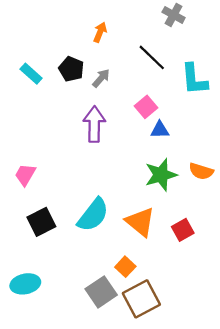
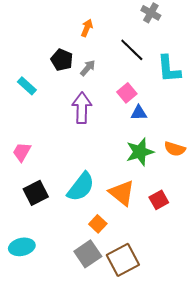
cyan rectangle: (31, 74) -> (27, 86), moved
orange square: (125, 267) -> (98, 224), moved

